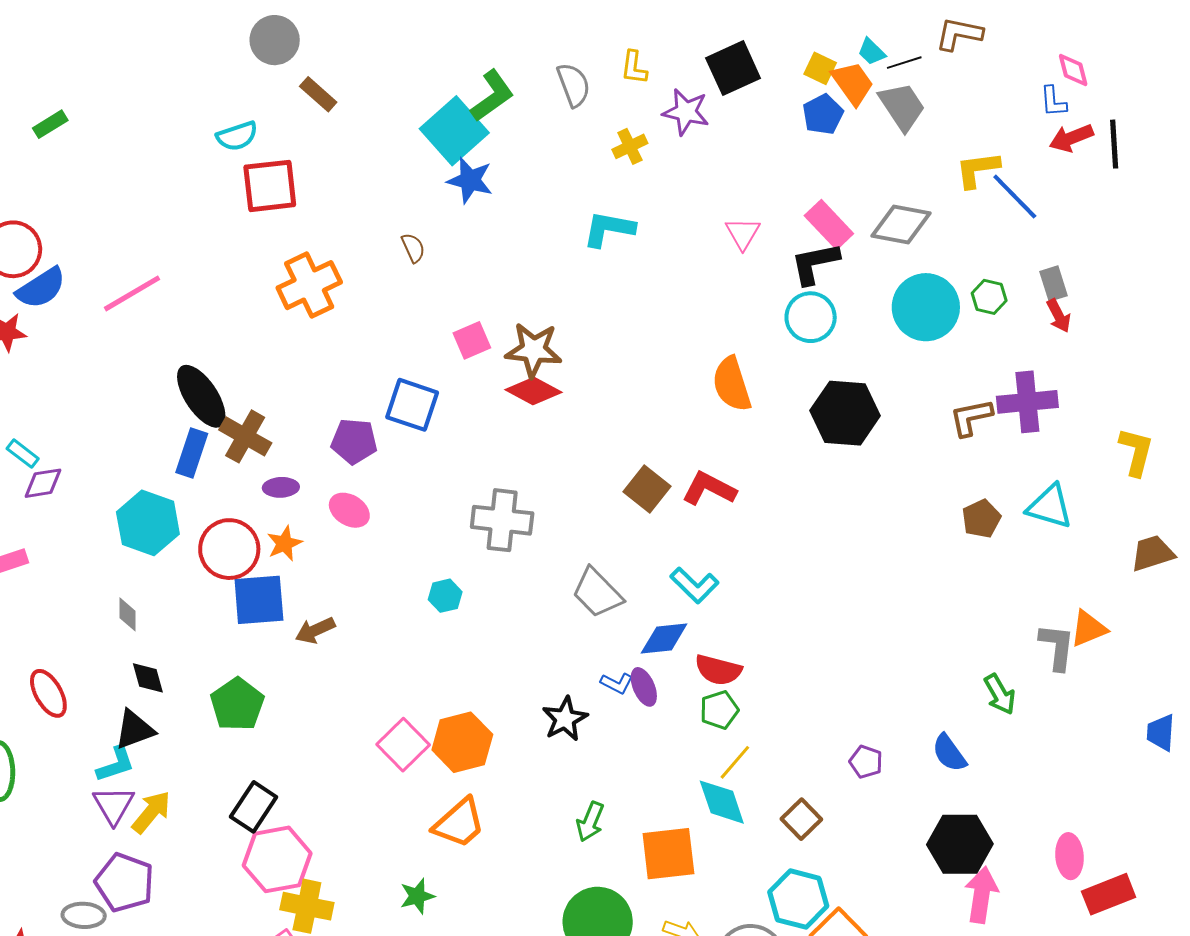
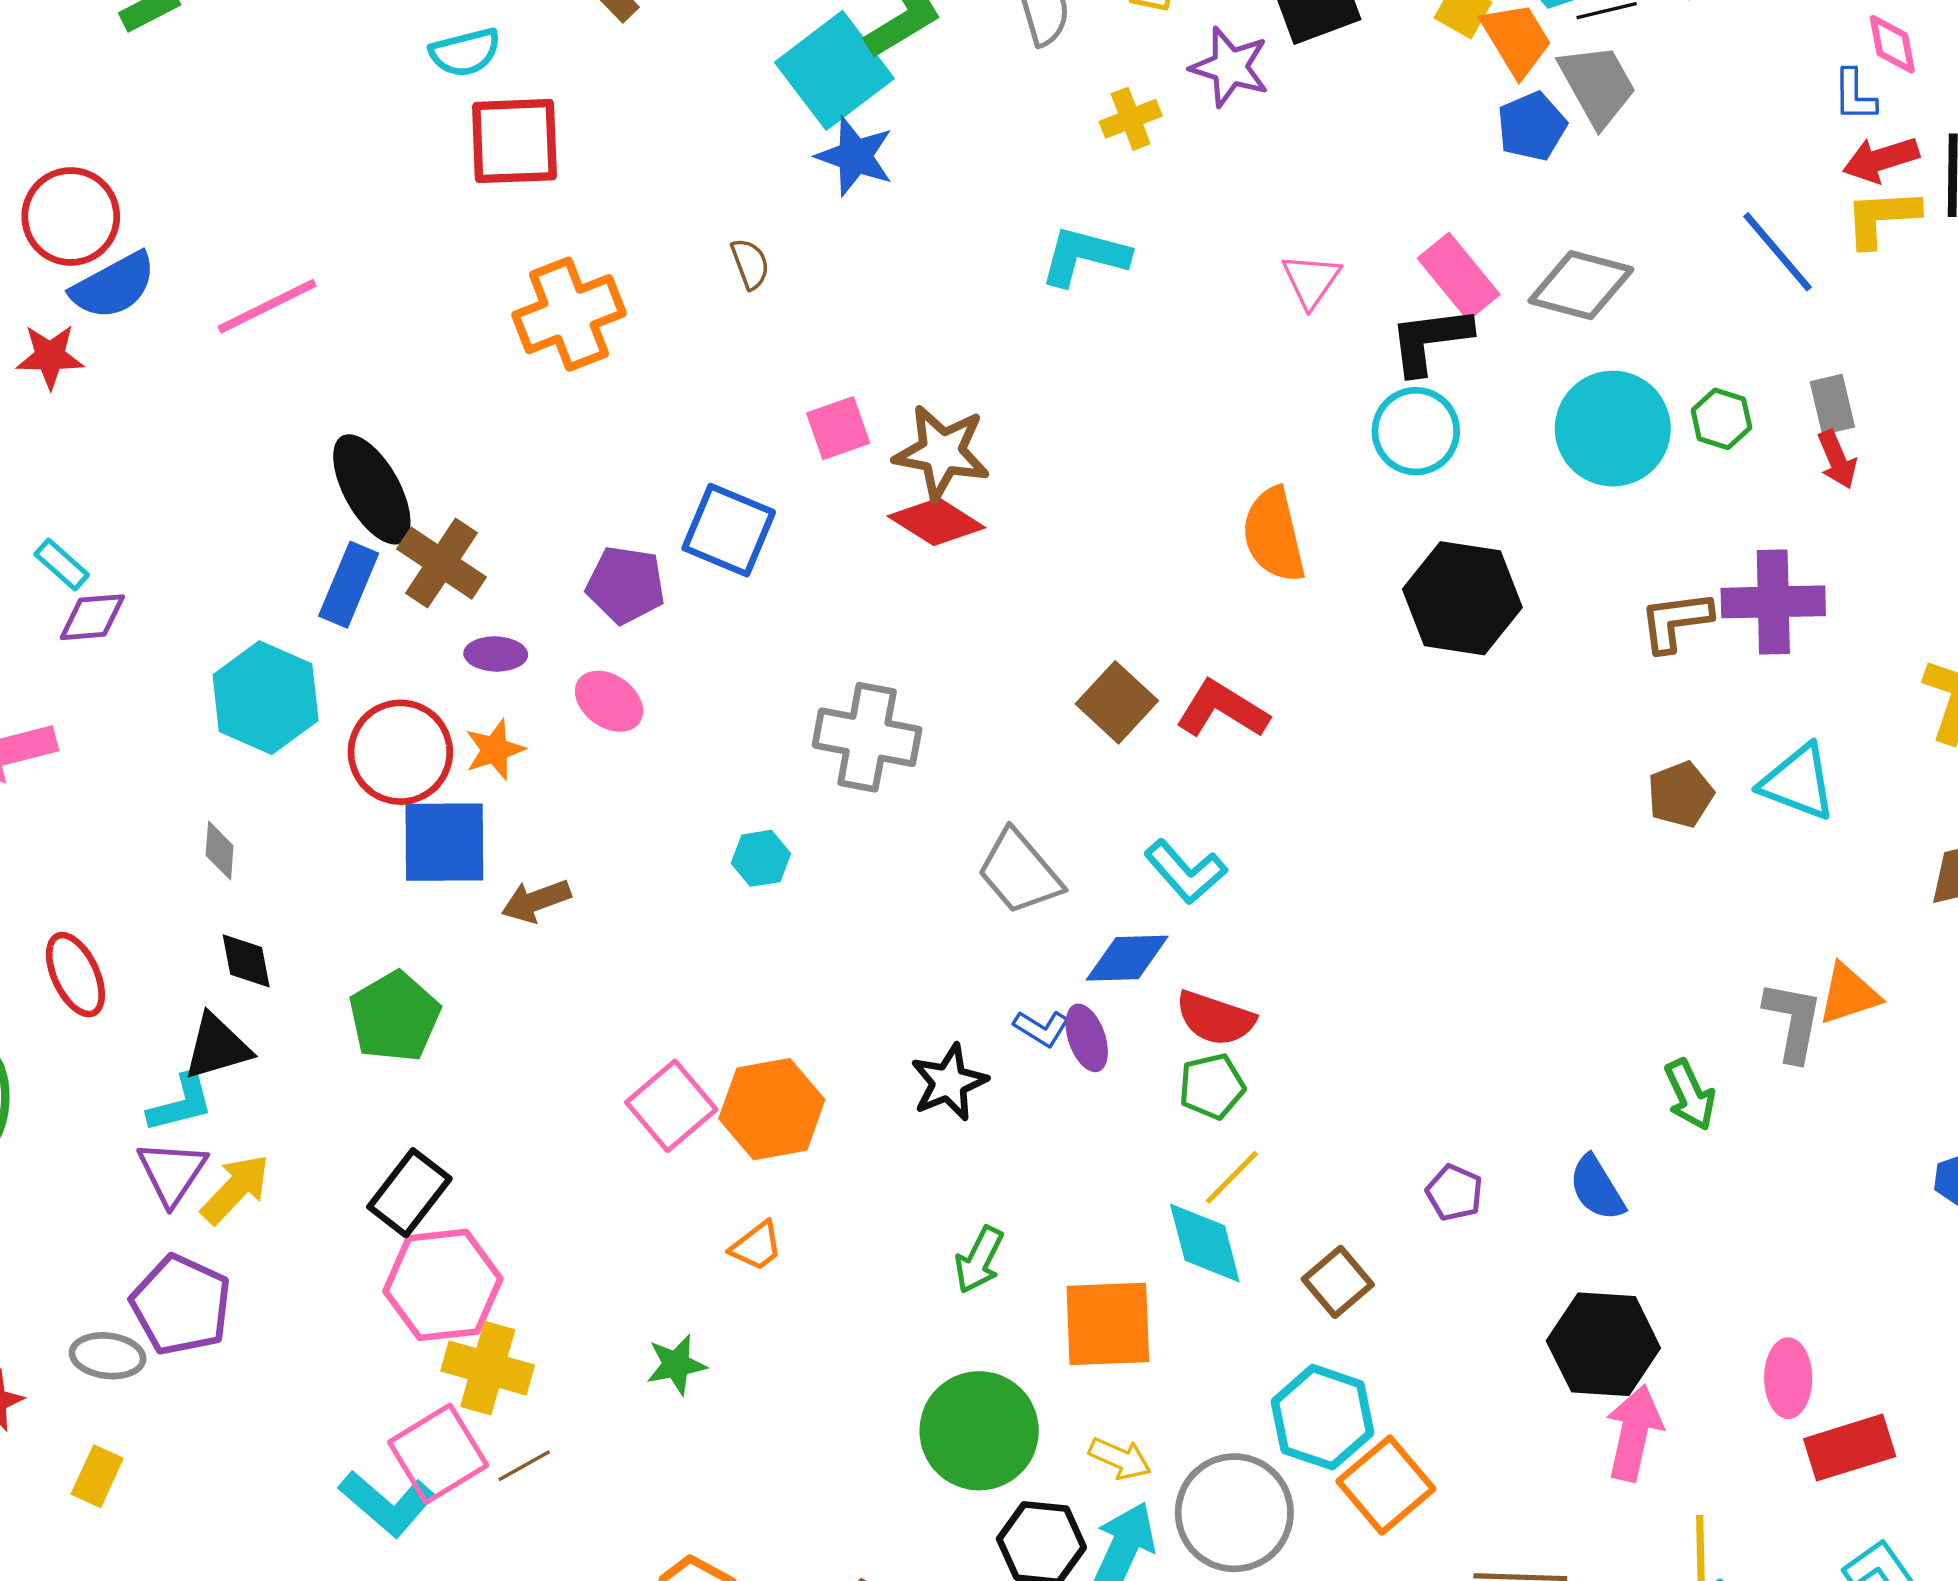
blue pentagon: (823, 114) -> (1532, 126), moved
yellow L-shape: (977, 169) -> (1882, 218), moved
orange trapezoid: (459, 823) -> (756, 1246), size x0.6

